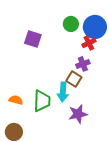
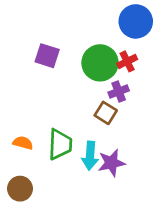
green circle: (71, 24) -> (100, 63), moved, size x1.6
blue circle: (95, 27) -> (136, 21), moved
cyan arrow: (63, 92) -> (90, 156), moved

